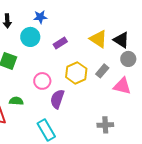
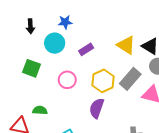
gray rectangle: (102, 71) -> (130, 79), size x1.5
pink circle: (42, 81) -> (67, 80), moved
purple semicircle: (57, 99) -> (97, 108), moved

